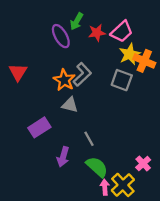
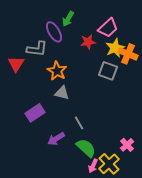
red star: (97, 33) -> (88, 42), moved
gray L-shape: (82, 74) -> (37, 49), moved, turned 50
purple arrow: (63, 157) -> (56, 139), turned 42
pink arrow: (105, 187) -> (93, 166), turned -152

